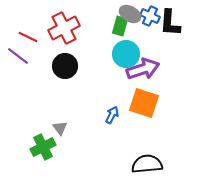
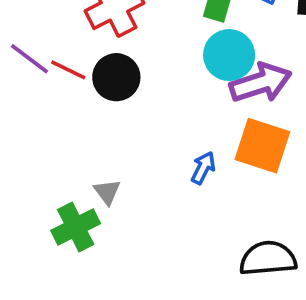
red line: (28, 37) -> (68, 70), moved

